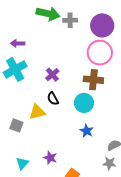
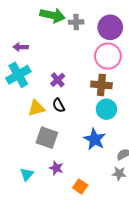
cyan circle: (84, 103) -> (106, 109), moved
yellow triangle: (37, 112) -> (36, 108), moved
gray square: (16, 125) -> (47, 138), moved, size x1.5
blue star: (87, 131) -> (95, 139), size x1.5

